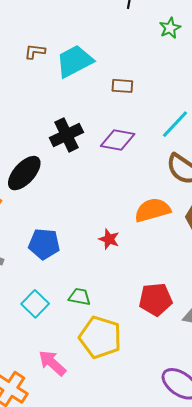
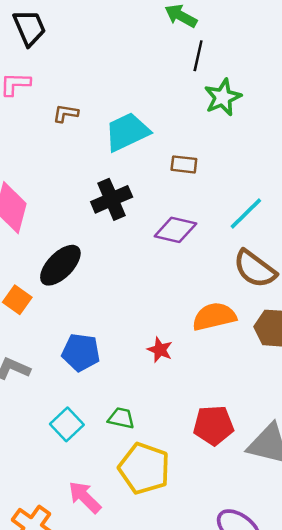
green star: (170, 28) -> (223, 97), moved, size x1.4
brown L-shape: (35, 51) -> (66, 113), moved
black cross: (66, 135) -> (112, 199), moved

